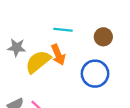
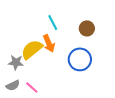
cyan line: (63, 30) -> (53, 22), turned 56
gray star: (17, 48) -> (16, 62), moved

